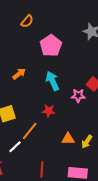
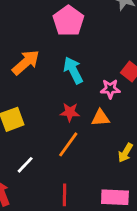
orange arrow: (19, 74) -> (26, 62), size x1.5
orange line: (30, 131) -> (68, 144), moved
orange triangle: (68, 139) -> (100, 118), moved

